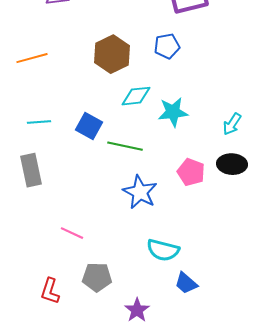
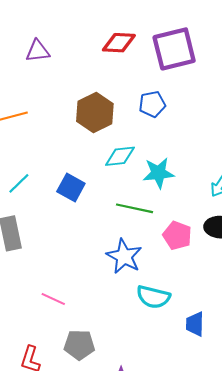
cyan line: (39, 122) -> (19, 183), turned -40
green line: (125, 146) -> (135, 208), moved
cyan semicircle: (163, 250) -> (153, 297), moved
blue trapezoid: (186, 283) -> (195, 324), moved, turned 50

